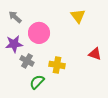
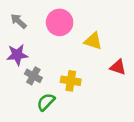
yellow triangle: (78, 16) -> (93, 41), moved, turned -35
pink circle: (39, 33) -> (60, 22), moved

